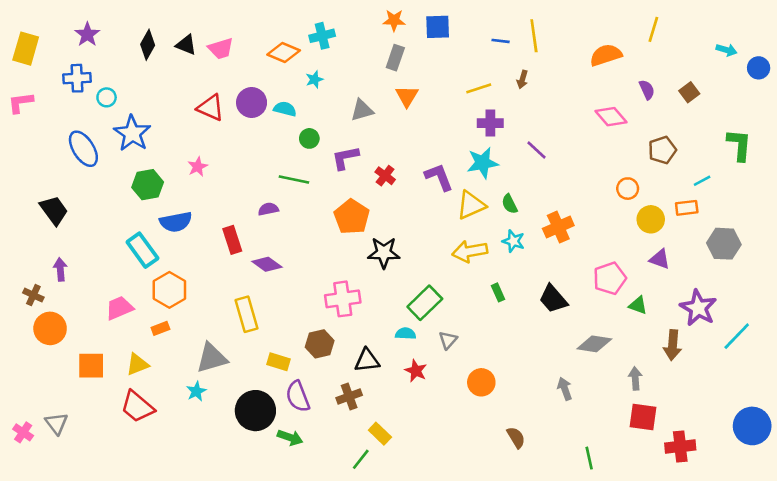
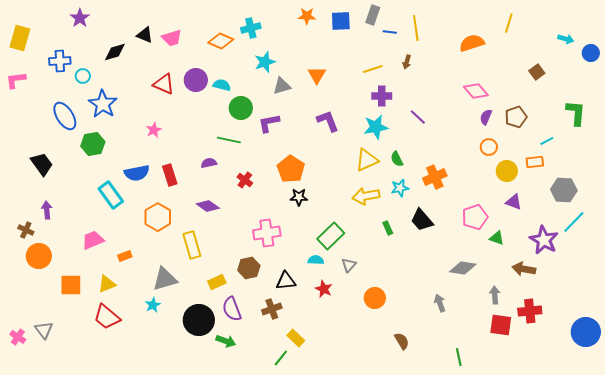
purple star: (87, 34) -> (80, 18), moved
black diamond: (148, 45) -> (115, 52), moved, turned 45
gray rectangle: (395, 58) -> (373, 15), moved
cyan star: (314, 79) -> (265, 62), moved, size x1.5
purple semicircle: (647, 90) -> (486, 117), moved, turned -133
green circle: (309, 138) -> (241, 108), size x1.5
red cross: (385, 176) -> (245, 180), moved
purple L-shape: (439, 177) -> (328, 121), moved
green hexagon: (148, 185) -> (93, 144), moved
orange pentagon: (352, 217) -> (291, 169), moved
red rectangle: (232, 240) -> (170, 175), moved
cyan star: (513, 241) -> (400, 188), turned -30
black star: (384, 253) -> (299, 197), size x0.7
orange hexagon: (169, 290) -> (158, 217), moved
black trapezoid: (553, 299) -> (422, 220), moved
cyan line: (737, 336) -> (574, 222), moved
brown arrow: (673, 345) -> (524, 269), turned 95
yellow rectangle: (279, 362) -> (217, 282), turned -42
red cross: (680, 447) -> (530, 311), moved

